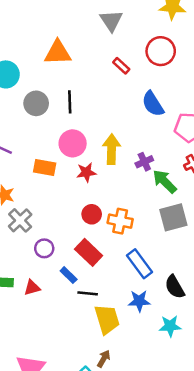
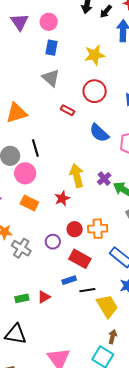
pink circle: (73, 143) -> (25, 173), moved
orange rectangle: (45, 168) -> (29, 203), turned 30
purple circle: (44, 248) -> (53, 242), moved
blue rectangle: (69, 275) -> (69, 280), turned -48

